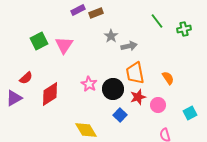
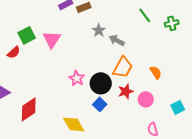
gray arrow: (129, 46) -> (117, 40), turned -140
orange trapezoid: (135, 73) -> (123, 67), turned -140
red semicircle: (26, 78) -> (14, 52), moved
red diamond: (50, 94) -> (29, 109), moved
blue square: (120, 115) -> (100, 104), moved

